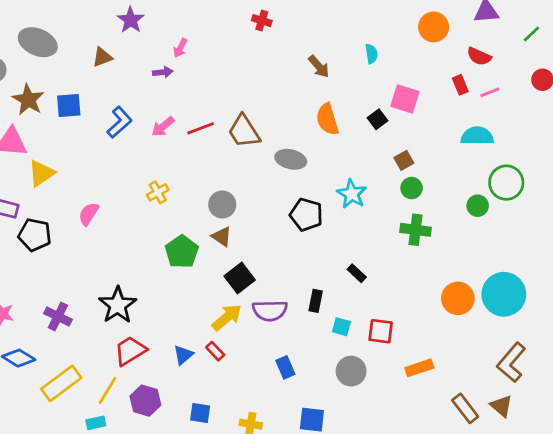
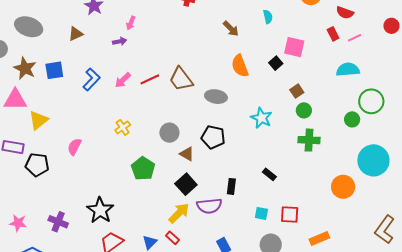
black pentagon: (306, 215) -> (213, 137), moved
brown triangle: (222, 237) -> (187, 154), moved
cyan circle: (504, 294) -> (373, 160), moved
black rectangle: (316, 301) -> (231, 186), moved

